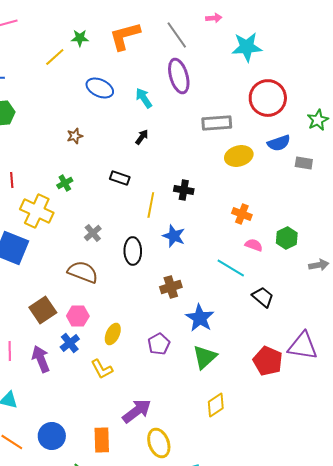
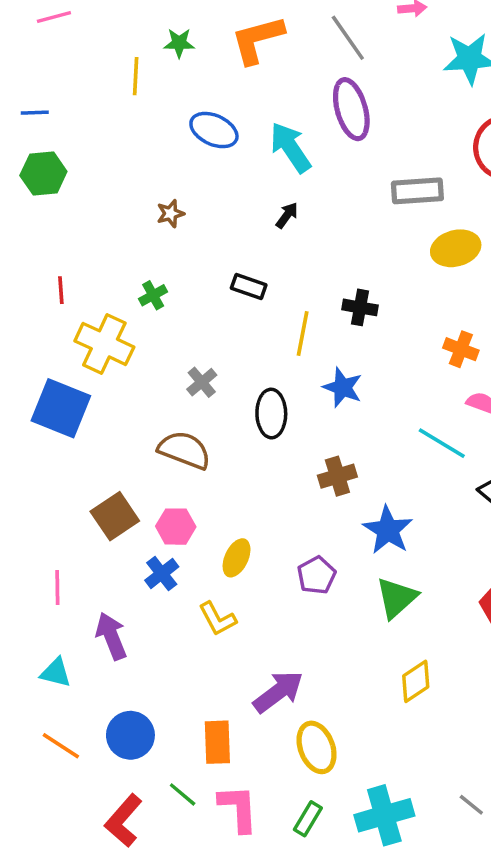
yellow line: (55, 57) -> (136, 76), turned -45
cyan arrow: (144, 98) -> (290, 147), size x1.4
purple arrow: (41, 359) -> (111, 636), moved

